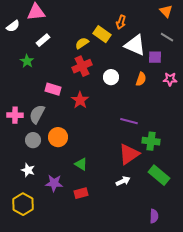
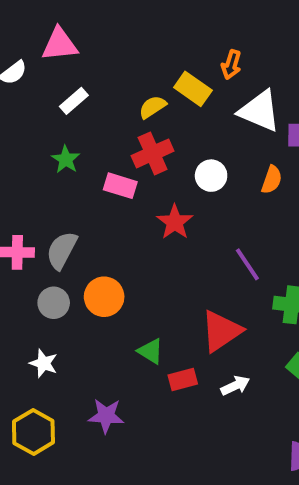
green star: (27, 61) -> (66, 159), moved
pink rectangle: (53, 89) -> (120, 186), moved
red star: (80, 100) -> (175, 222), moved
purple line: (129, 121) -> (247, 264), turned 42
red triangle: (129, 154) -> (221, 331), moved
purple star: (54, 183) -> (106, 416), moved
red rectangle: (81, 193) -> (183, 379), moved

